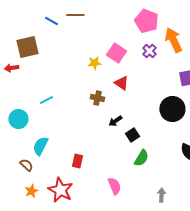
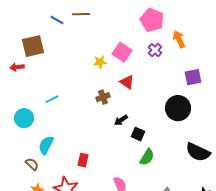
orange arrow: (173, 40) -> (179, 39), size x0.7
brown cross: (97, 98) -> (103, 97), turned -32
black square: (132, 135) -> (138, 134), turned -32

